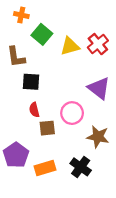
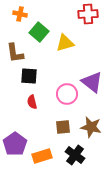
red cross: (98, 44) -> (88, 14), moved, turned 36
pink circle: (72, 113) -> (67, 94), moved
brown square: (47, 128) -> (63, 127), moved

